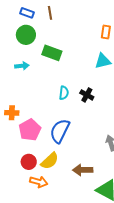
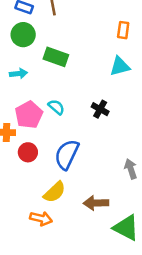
cyan semicircle: (64, 93) -> (56, 107), moved, turned -56
pink pentagon: (30, 130) -> (29, 115), moved
red circle: (29, 162) -> (28, 152), moved

